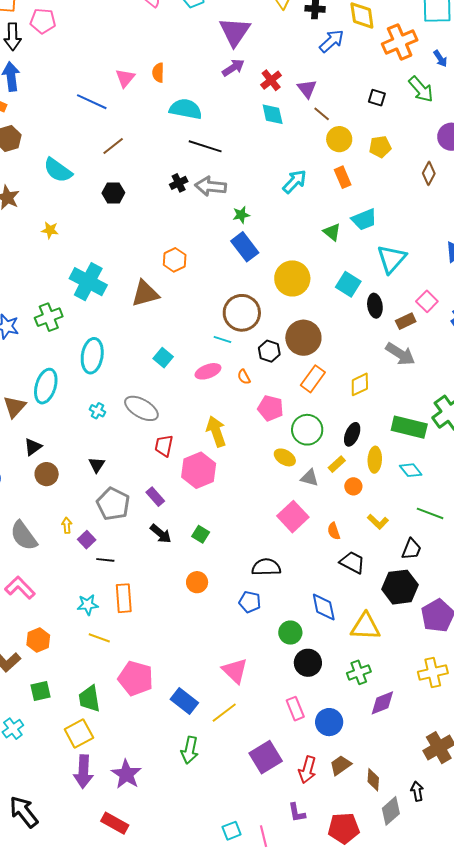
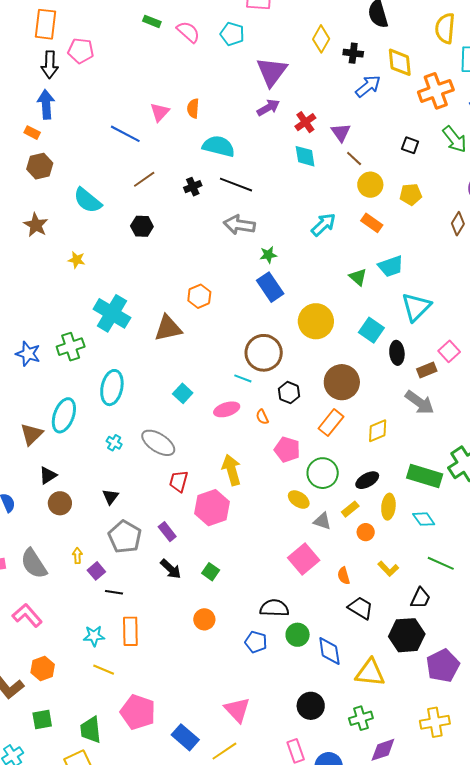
orange rectangle: (343, 177) -> (372, 223), turned -35
black cross: (179, 183) -> (193, 187), moved
brown circle: (303, 338) -> (342, 382), moved
black ellipse: (352, 434) -> (367, 480), turned 35
green circle: (290, 633) -> (298, 635), moved

